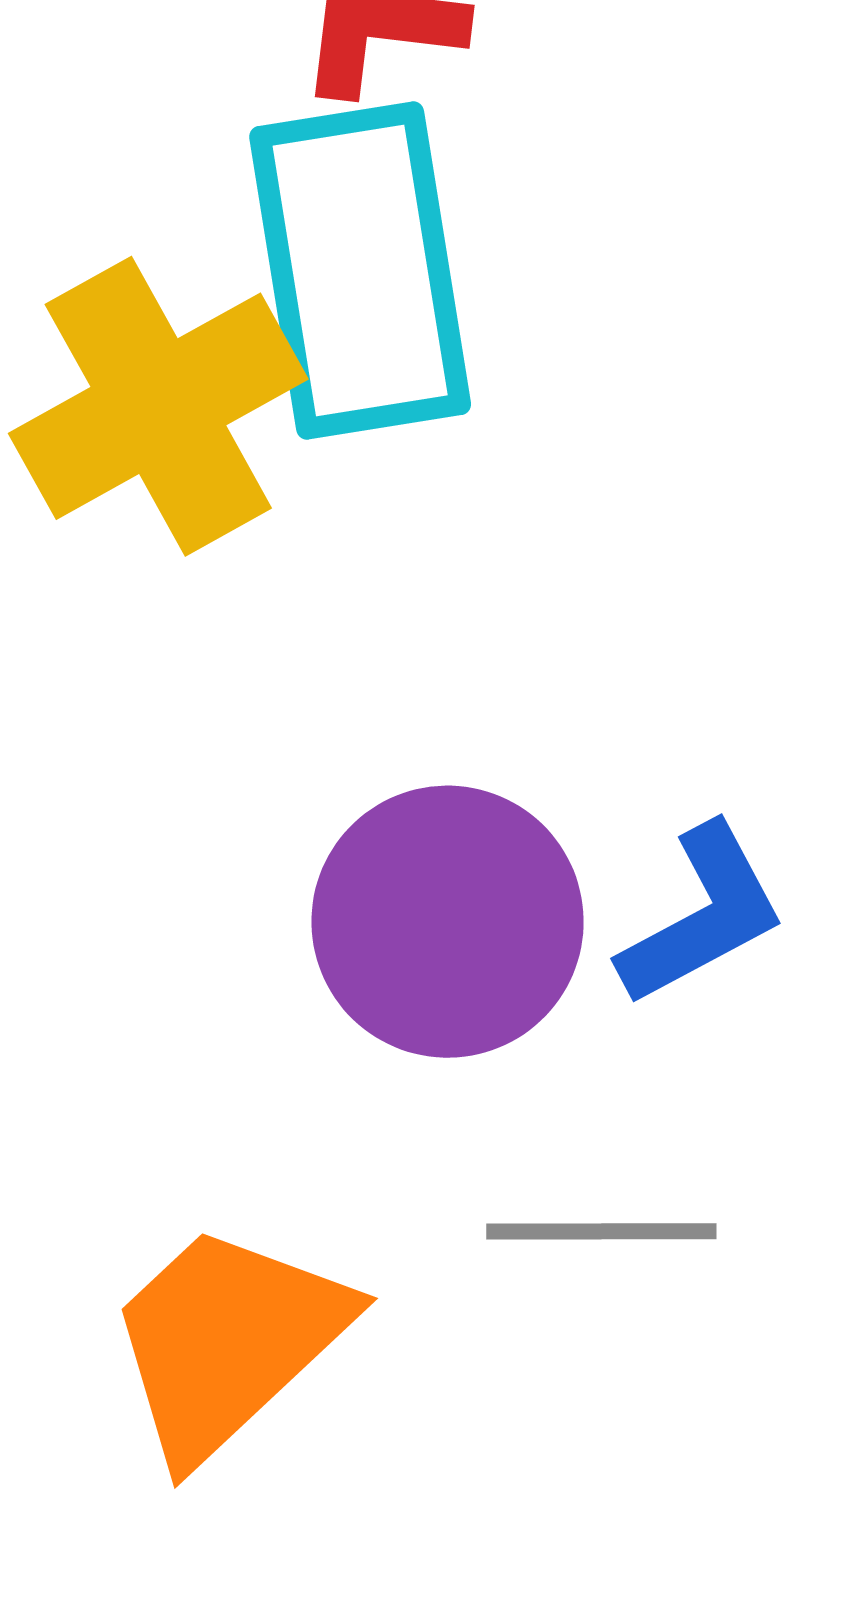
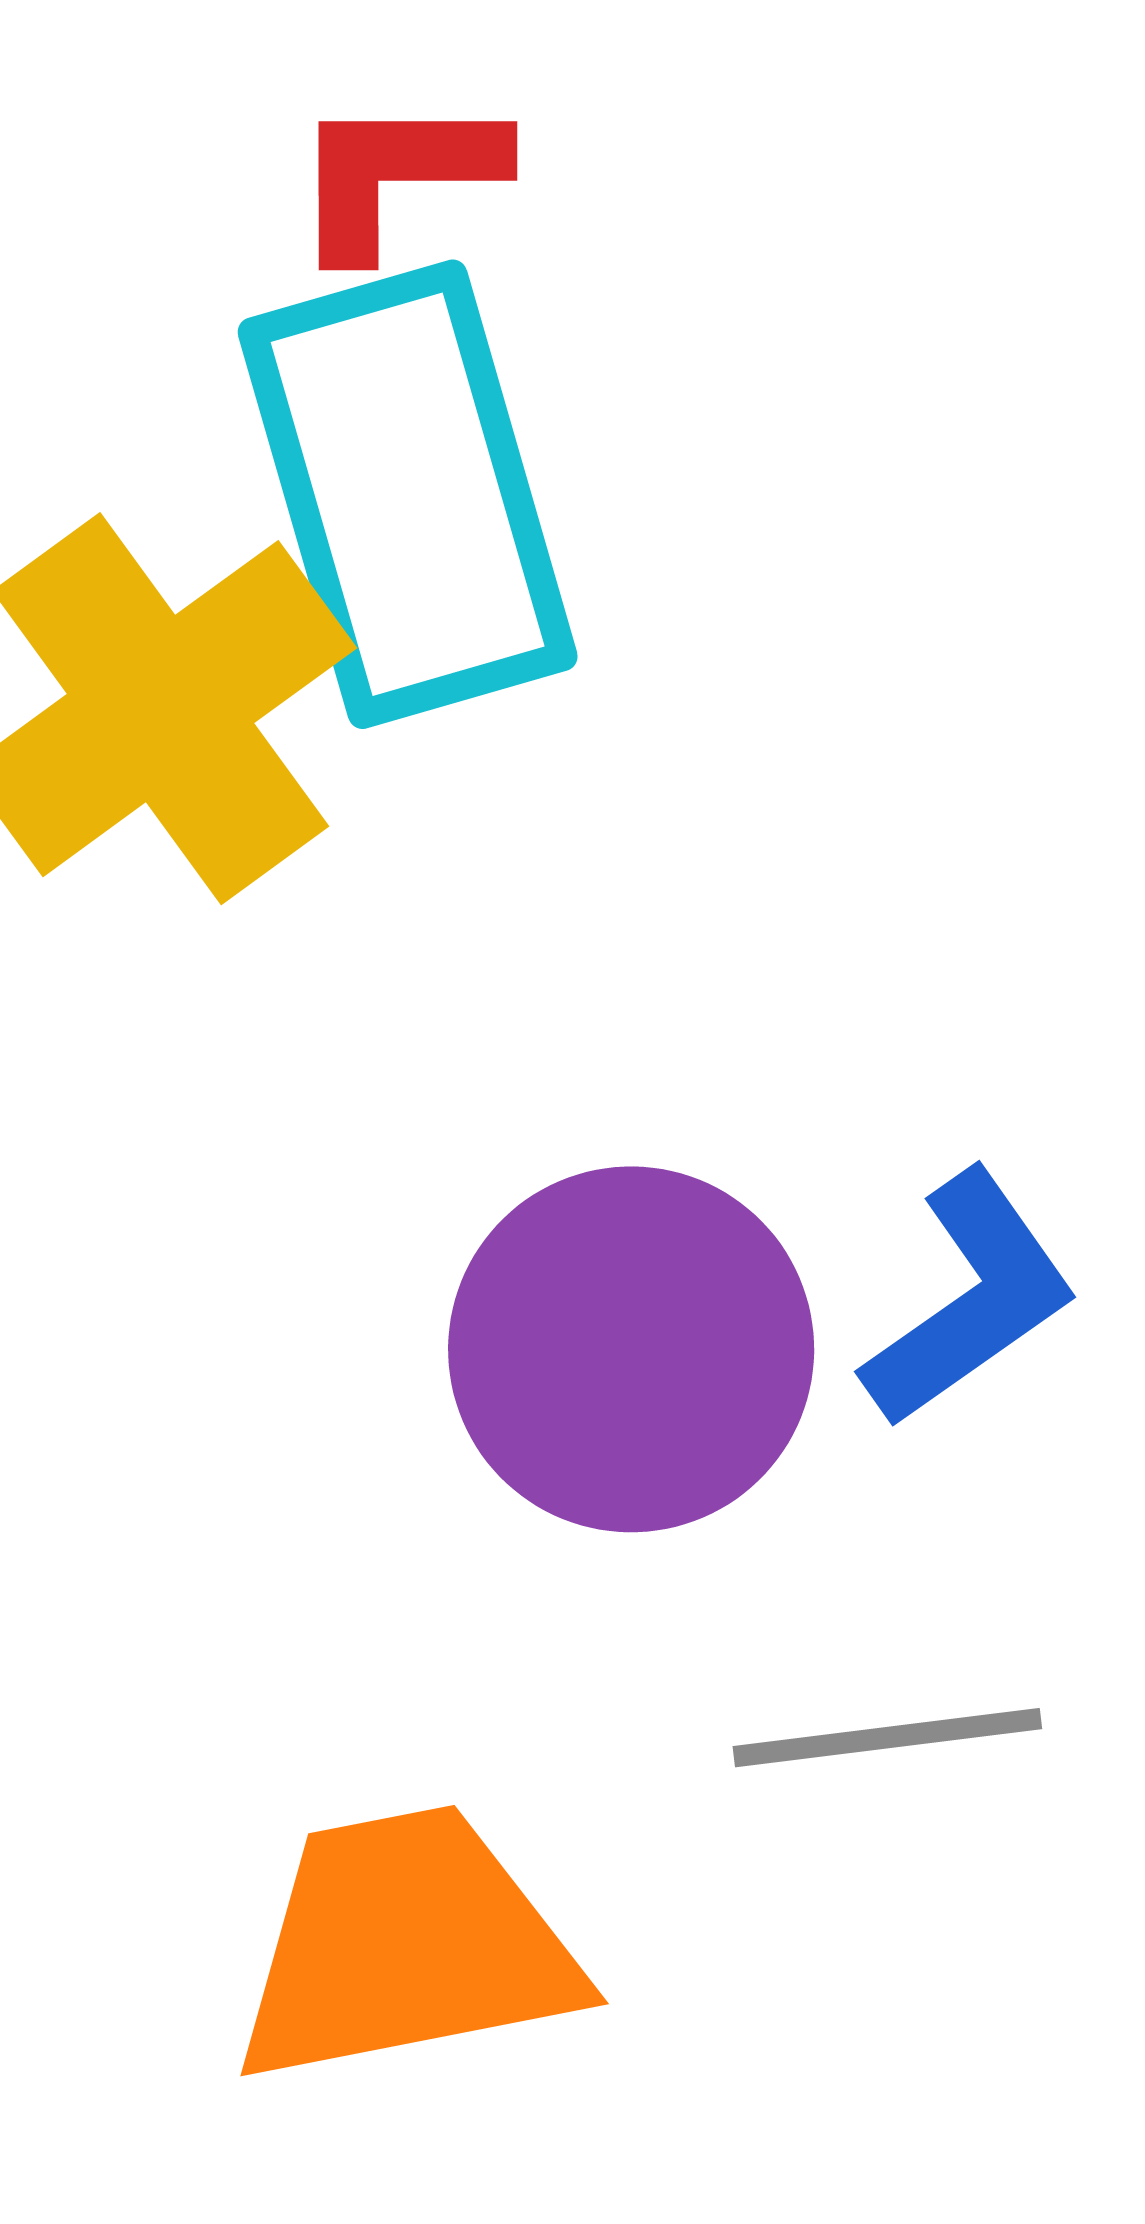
orange trapezoid: (228, 1341) -> (406, 1946), turned 39

